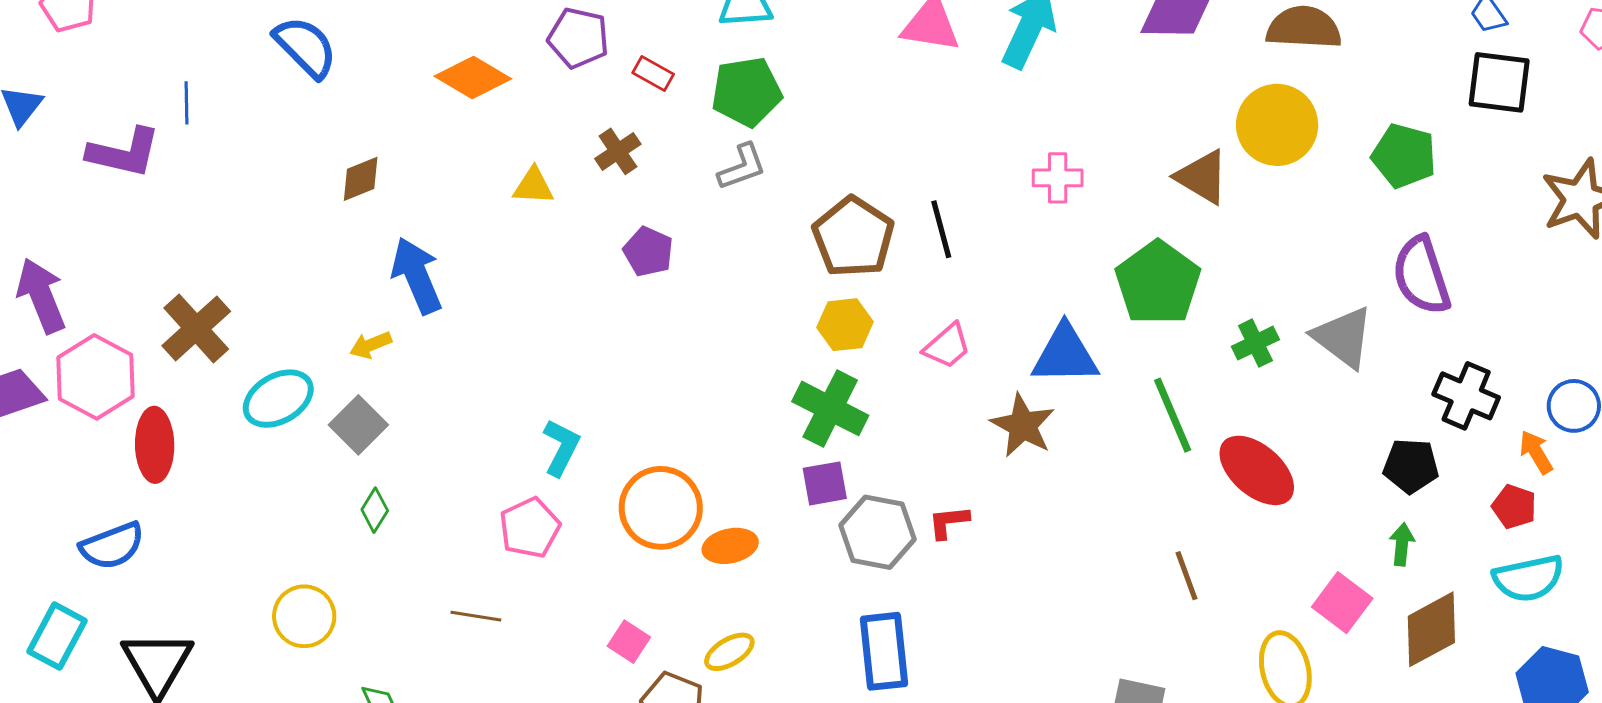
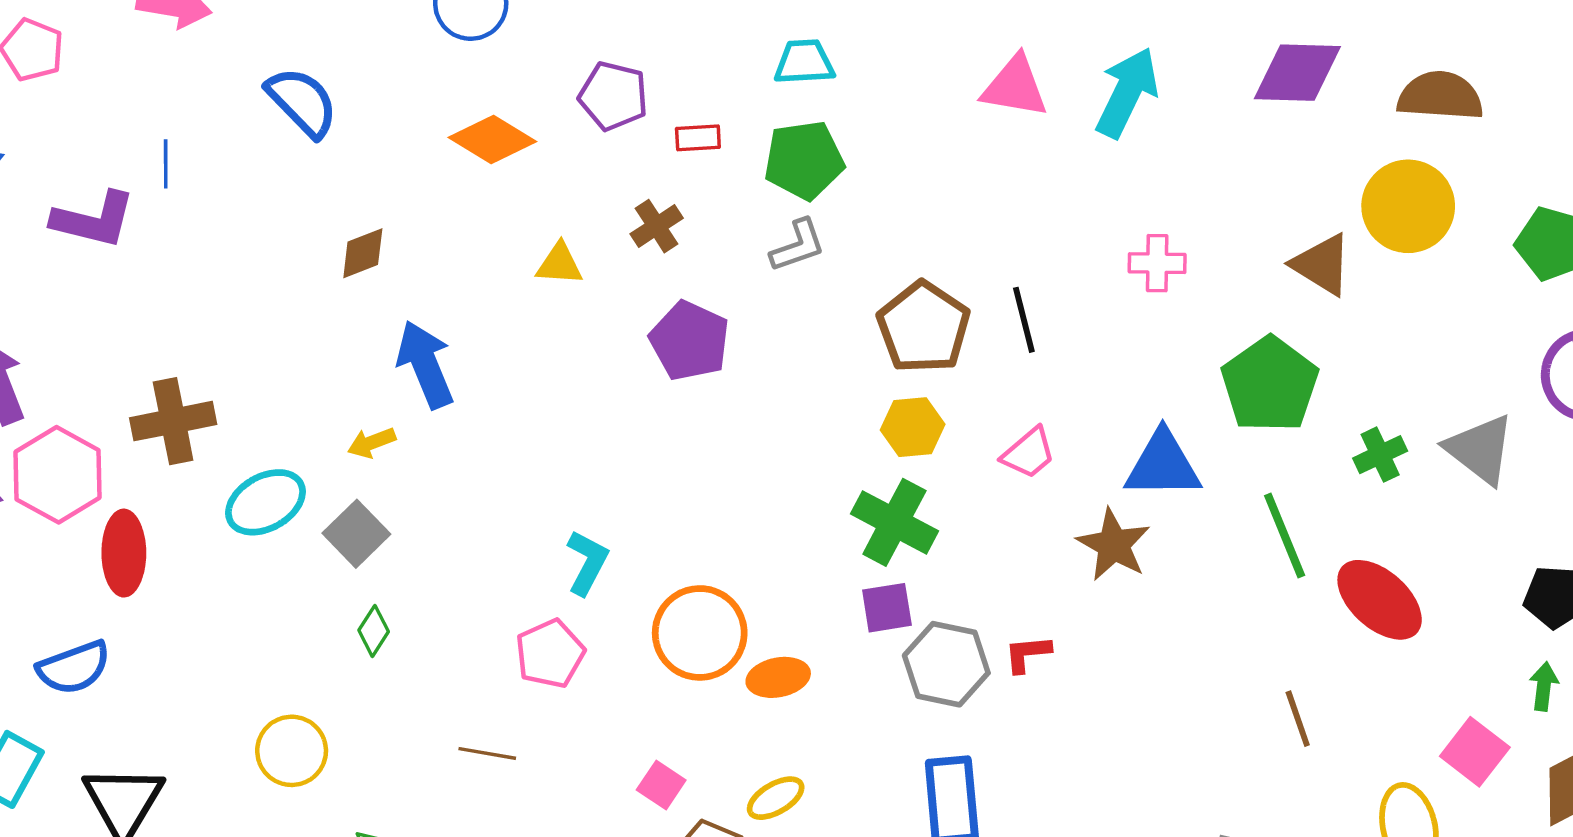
red rectangle: (653, 74) -> (698, 138), turned -33
purple pentagon: (648, 252) -> (690, 341), size x1.4
brown cross: (196, 328) -> (173, 421), turned 30

